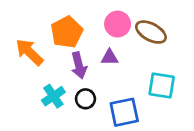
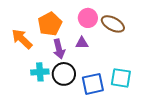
cyan square: (162, 85) -> (121, 78), moved
cyan cross: (53, 96) -> (40, 72), turned 30
black circle: (85, 99) -> (64, 74), size x1.5

